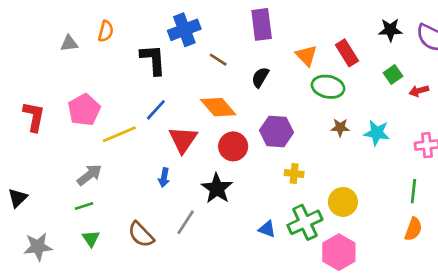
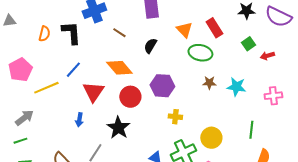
orange semicircle: (106, 31) -> (44, 34), moved
green line: (413, 191) -> (251, 130), moved

